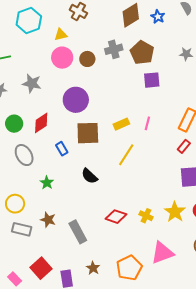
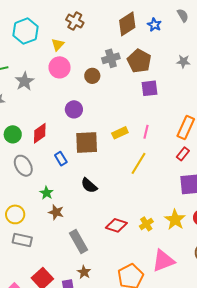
yellow triangle: (61, 35) -> (58, 45), turned -32
brown circle: (87, 59) -> (92, 76), moved
gray star: (32, 83) -> (25, 81), moved, turned 30
purple circle: (76, 100) -> (74, 109), size x0.7
yellow line: (126, 155) -> (138, 163), moved
yellow cross: (146, 216) -> (146, 224), turned 32
brown star: (48, 220) -> (56, 212), moved
brown star: (93, 268) -> (84, 272), moved

